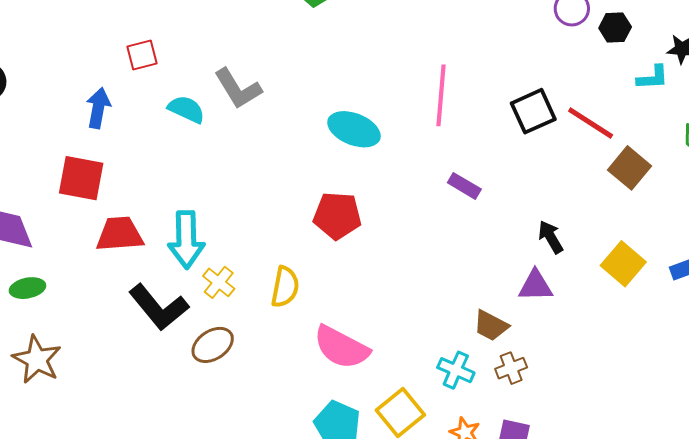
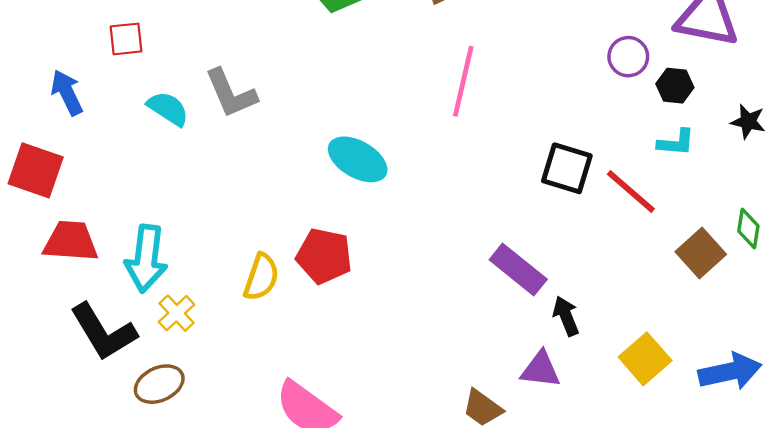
cyan L-shape: (653, 78) -> (676, 143), moved
pink line: (441, 95) -> (463, 81), moved
blue arrow: (98, 108) -> (67, 92), turned -45
black square: (533, 111) -> (567, 168), turned 33
brown square: (629, 168) -> (701, 253), moved
purple rectangle: (464, 186) -> (518, 270), moved, size x1.5
yellow semicircle: (285, 287) -> (261, 277), moved

